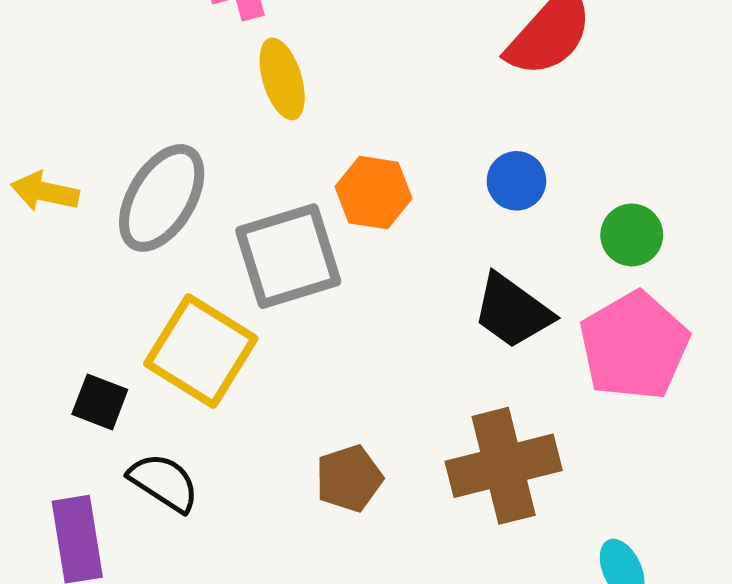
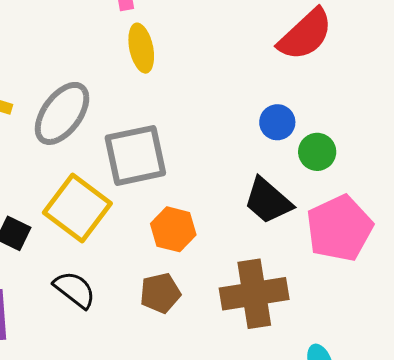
orange hexagon: (374, 193) -> (173, 229), moved
green circle: (632, 235) -> (317, 152), moved
black semicircle: (164, 482) -> (75, 290), moved

